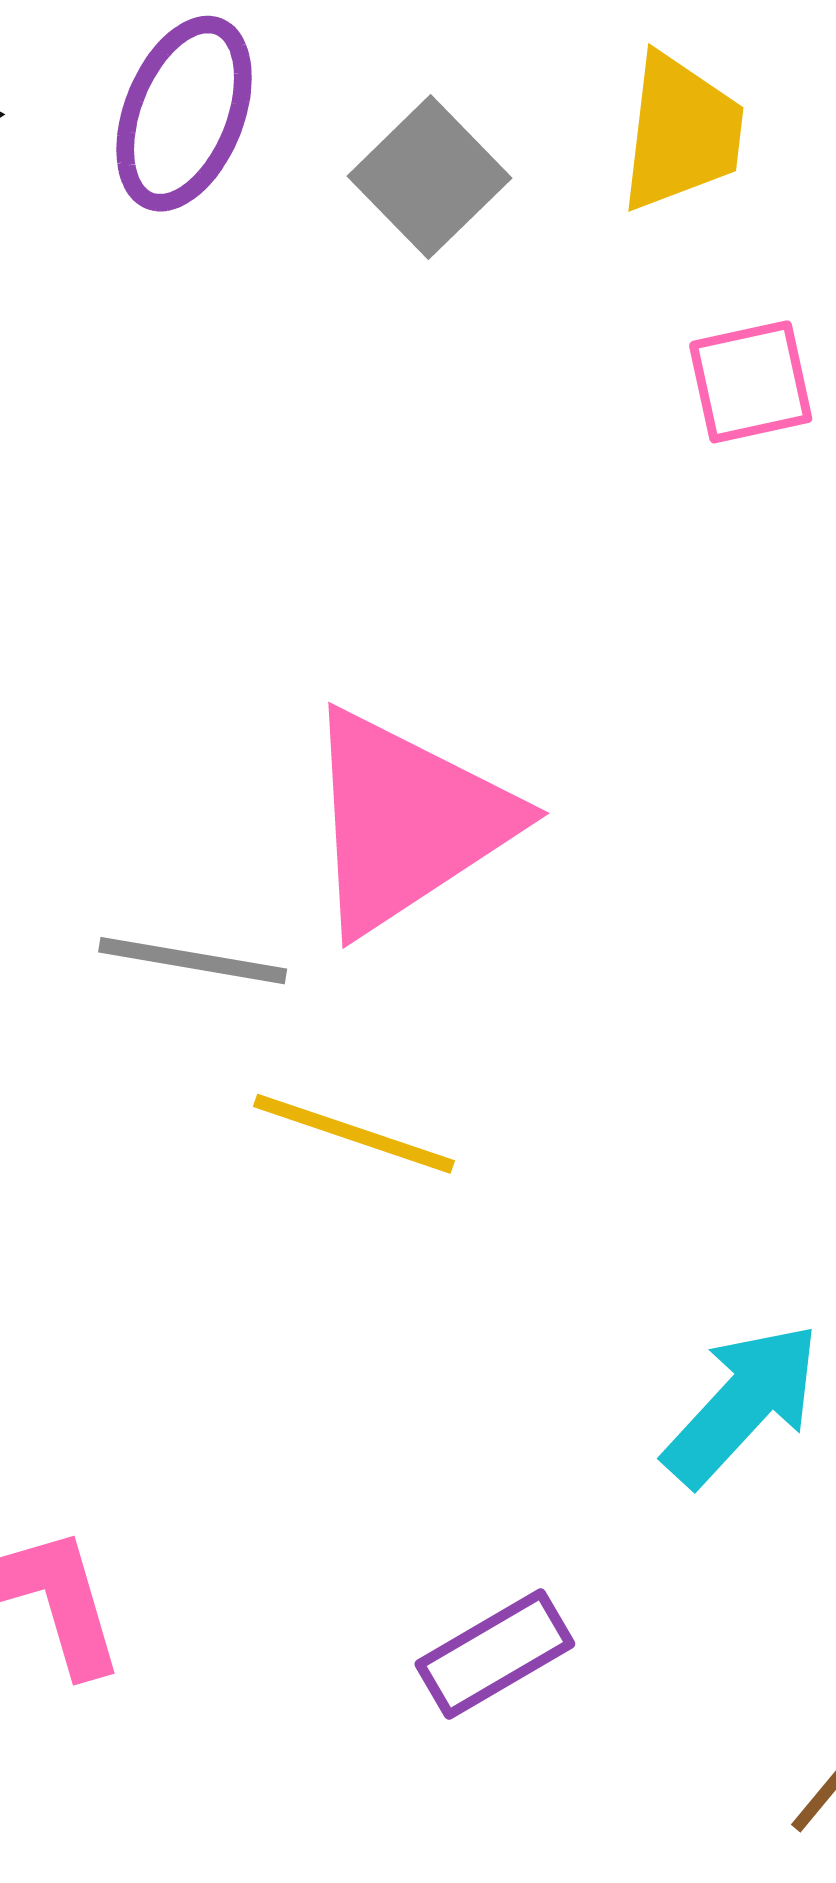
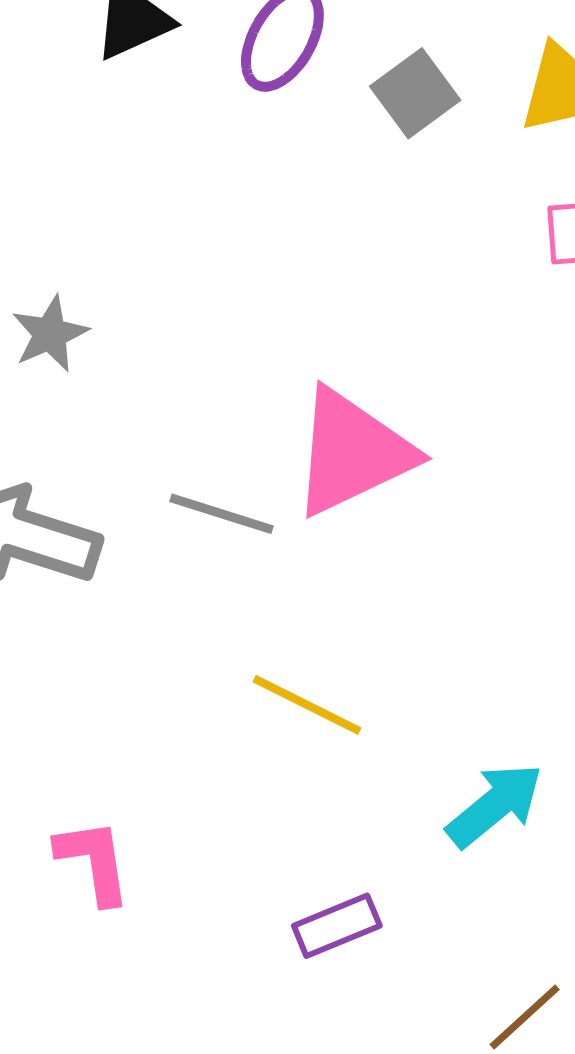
yellow line: (354, 1134) -> (307, 705), moved

